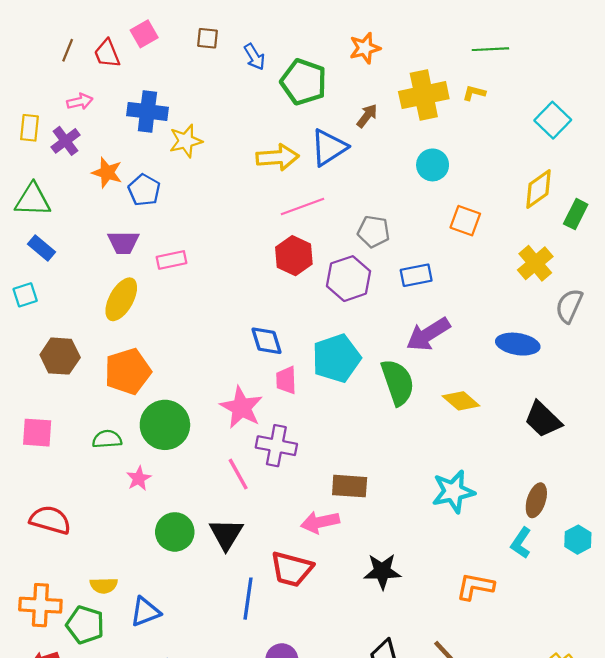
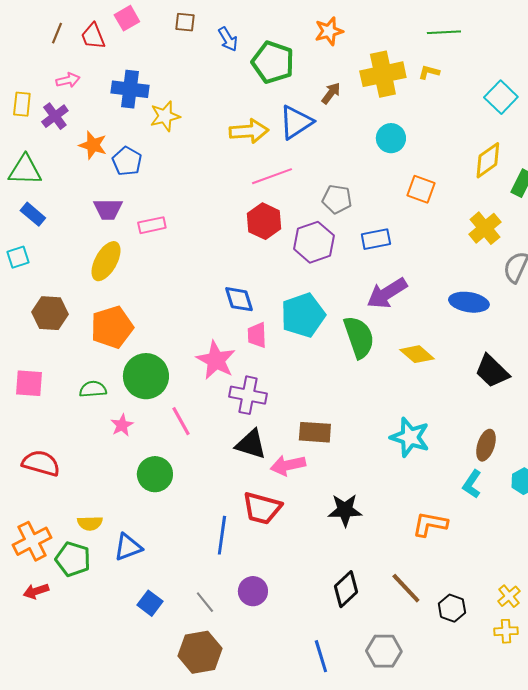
pink line: (238, 474) -> (181, 421), moved
cyan star: (453, 492) -> (410, 437), turned 30
black triangle: (226, 534) -> (251, 444), moved, turned -44
orange cross: (40, 605) -> (32, 541), turned -30

